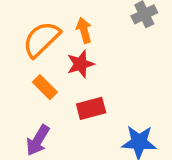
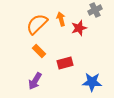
red star: (80, 64) -> (79, 28), moved

